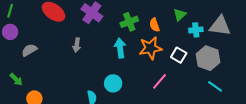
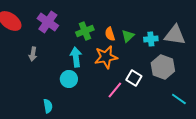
green triangle: (180, 15) -> (128, 36), moved
white square: (179, 55) -> (134, 78), moved
cyan circle: (113, 83) -> (69, 79), moved
cyan line: (215, 86) -> (179, 99), moved

